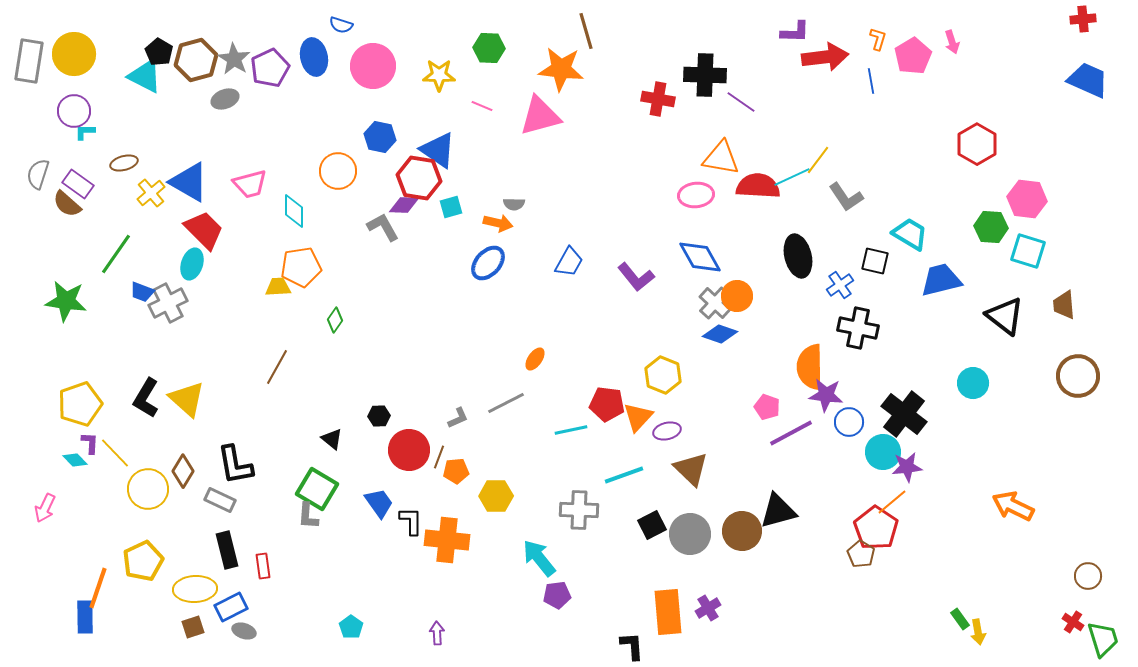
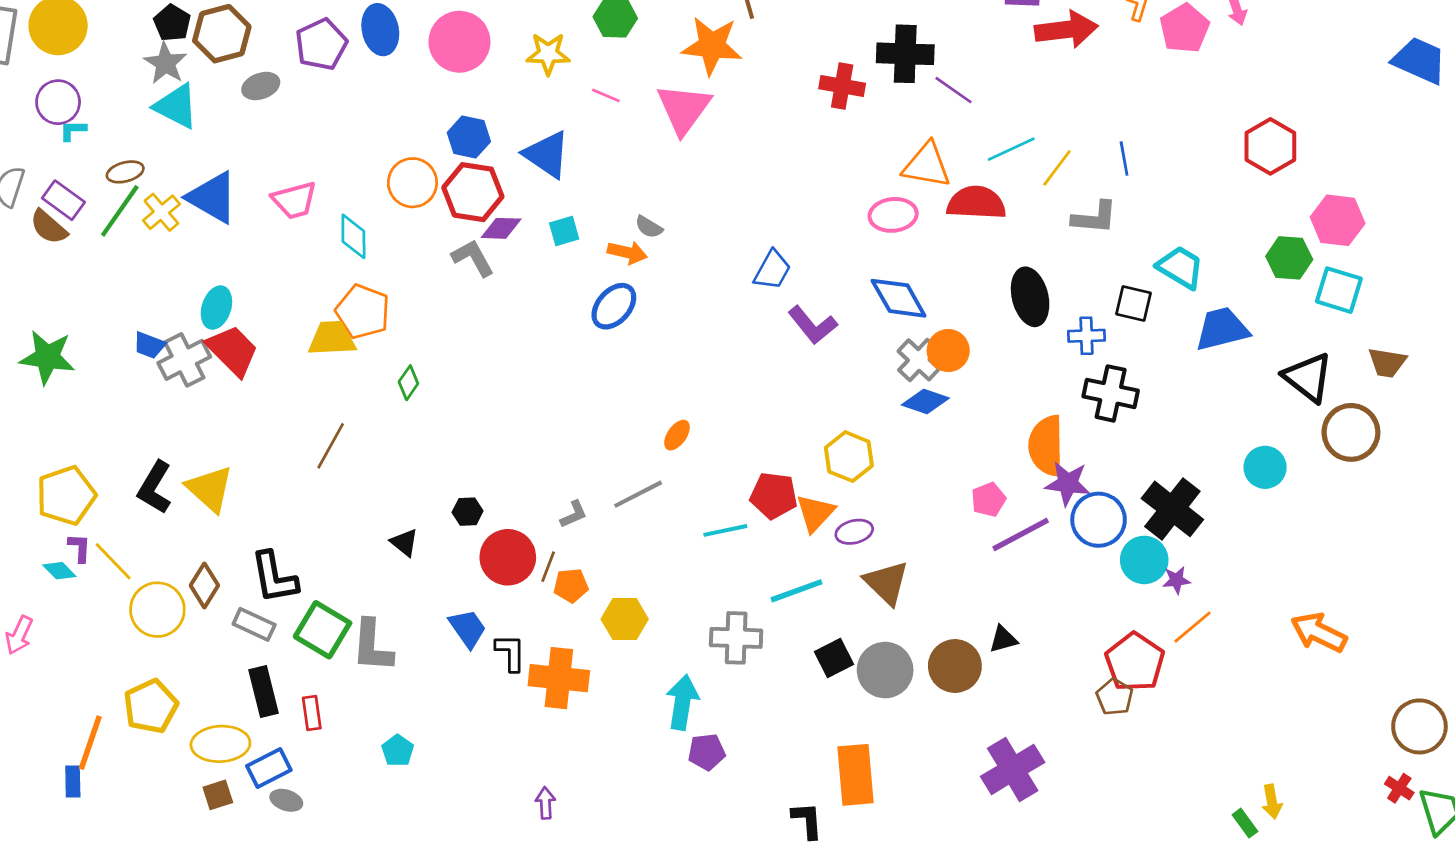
gray star: (234, 59) -> (165, 63), moved
cyan triangle: (145, 76) -> (176, 106), moved
blue line: (871, 81) -> (1124, 159), moved
pink triangle: (540, 116) -> (684, 109), turned -39
cyan line: (792, 177) -> (1011, 149), moved
red hexagon: (419, 178) -> (473, 192), moved
gray L-shape: (846, 197) -> (1095, 218), turned -51
gray semicircle: (514, 204) -> (649, 227), turned 30
red trapezoid: (204, 230) -> (233, 351), moved
green line: (116, 254) -> (120, 211), moved
blue trapezoid: (569, 262) -> (772, 270), moved
orange pentagon: (301, 267) -> (363, 312), turned 30
blue cross: (840, 285) -> (1086, 336), turned 32
yellow trapezoid: (278, 287) -> (332, 338), size x1.4
brown trapezoid: (1064, 305) -> (1387, 363), turned -76
brown circle: (1078, 376) -> (1351, 432), moved
pink pentagon: (767, 407) -> (988, 500), turned 30
blue circle: (849, 422) -> (1099, 520), size x1.4
purple star: (907, 467) -> (1176, 580), size x0.7
green square: (317, 489) -> (323, 630), moved
orange line: (892, 502) -> (1193, 627), moved
black triangle: (778, 511) -> (1003, 639), size x0.6
gray L-shape: (308, 516) -> (372, 646), size x1.5
cyan arrow: (539, 558) -> (682, 702), turned 48
brown circle: (1088, 576) -> (1419, 726), size x1.5
purple cross: (708, 608) -> (1013, 769), moved, size x1.8
blue rectangle: (85, 617) -> (73, 781), size x0.7
green rectangle: (960, 619) -> (1245, 823), moved
cyan pentagon: (351, 627) -> (398, 751), moved

